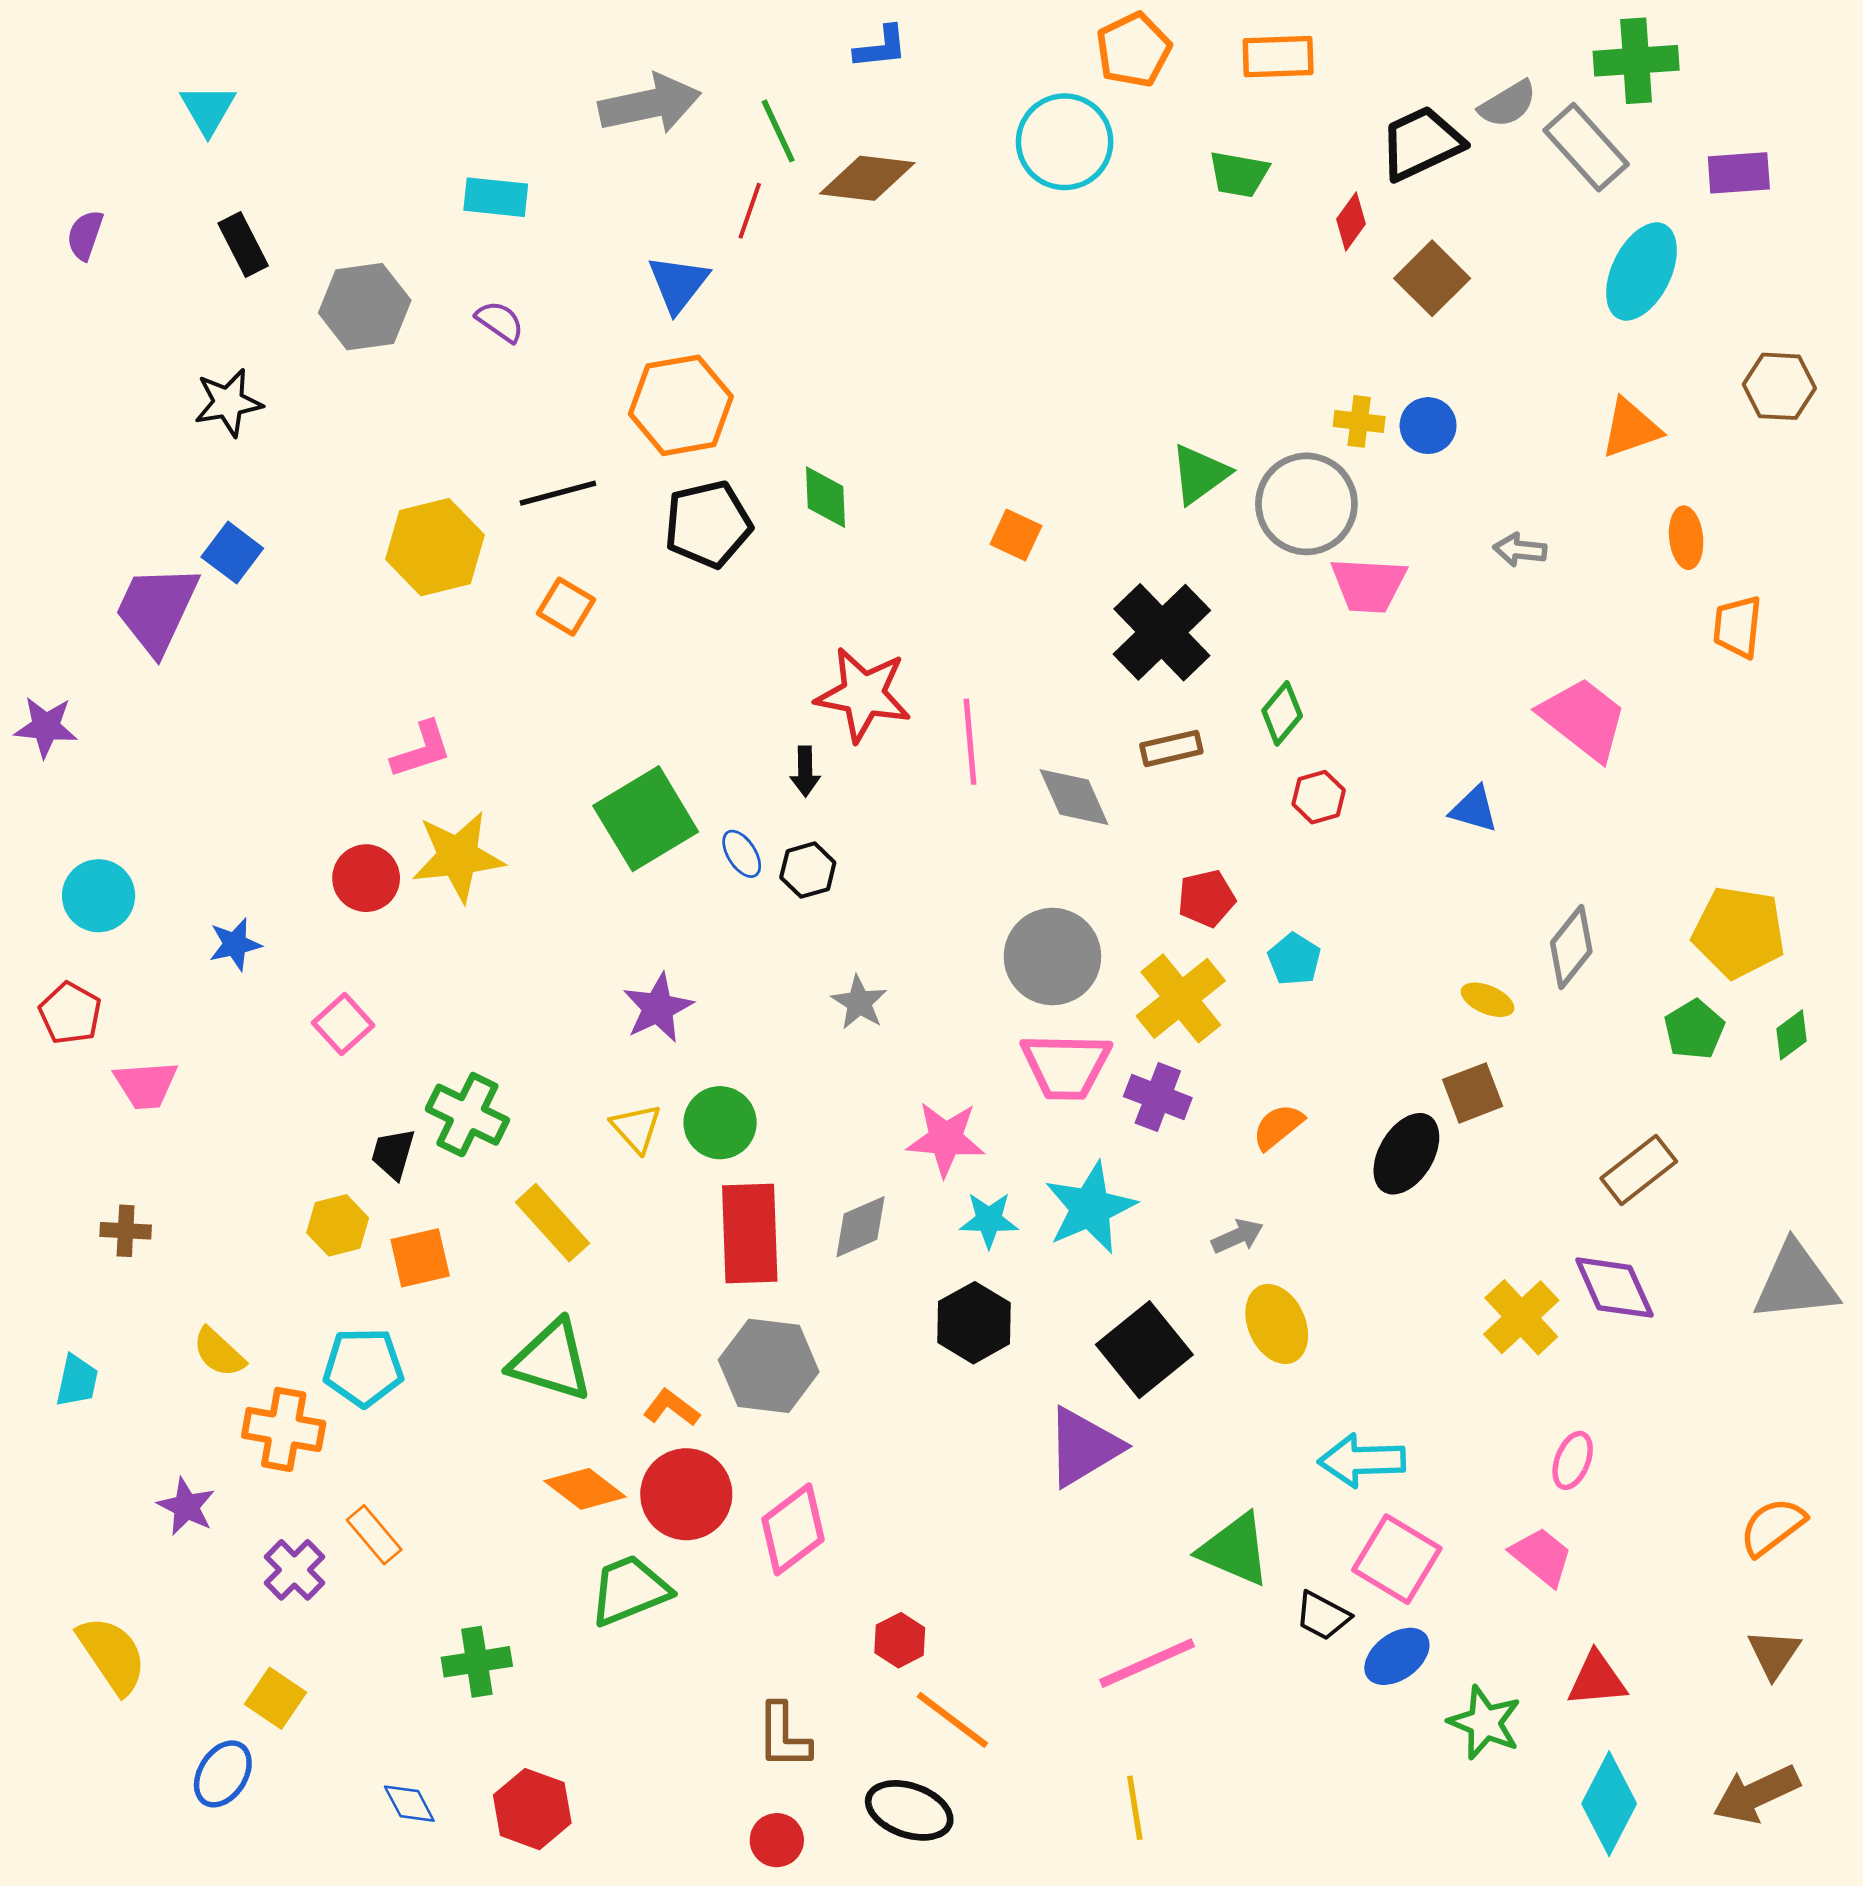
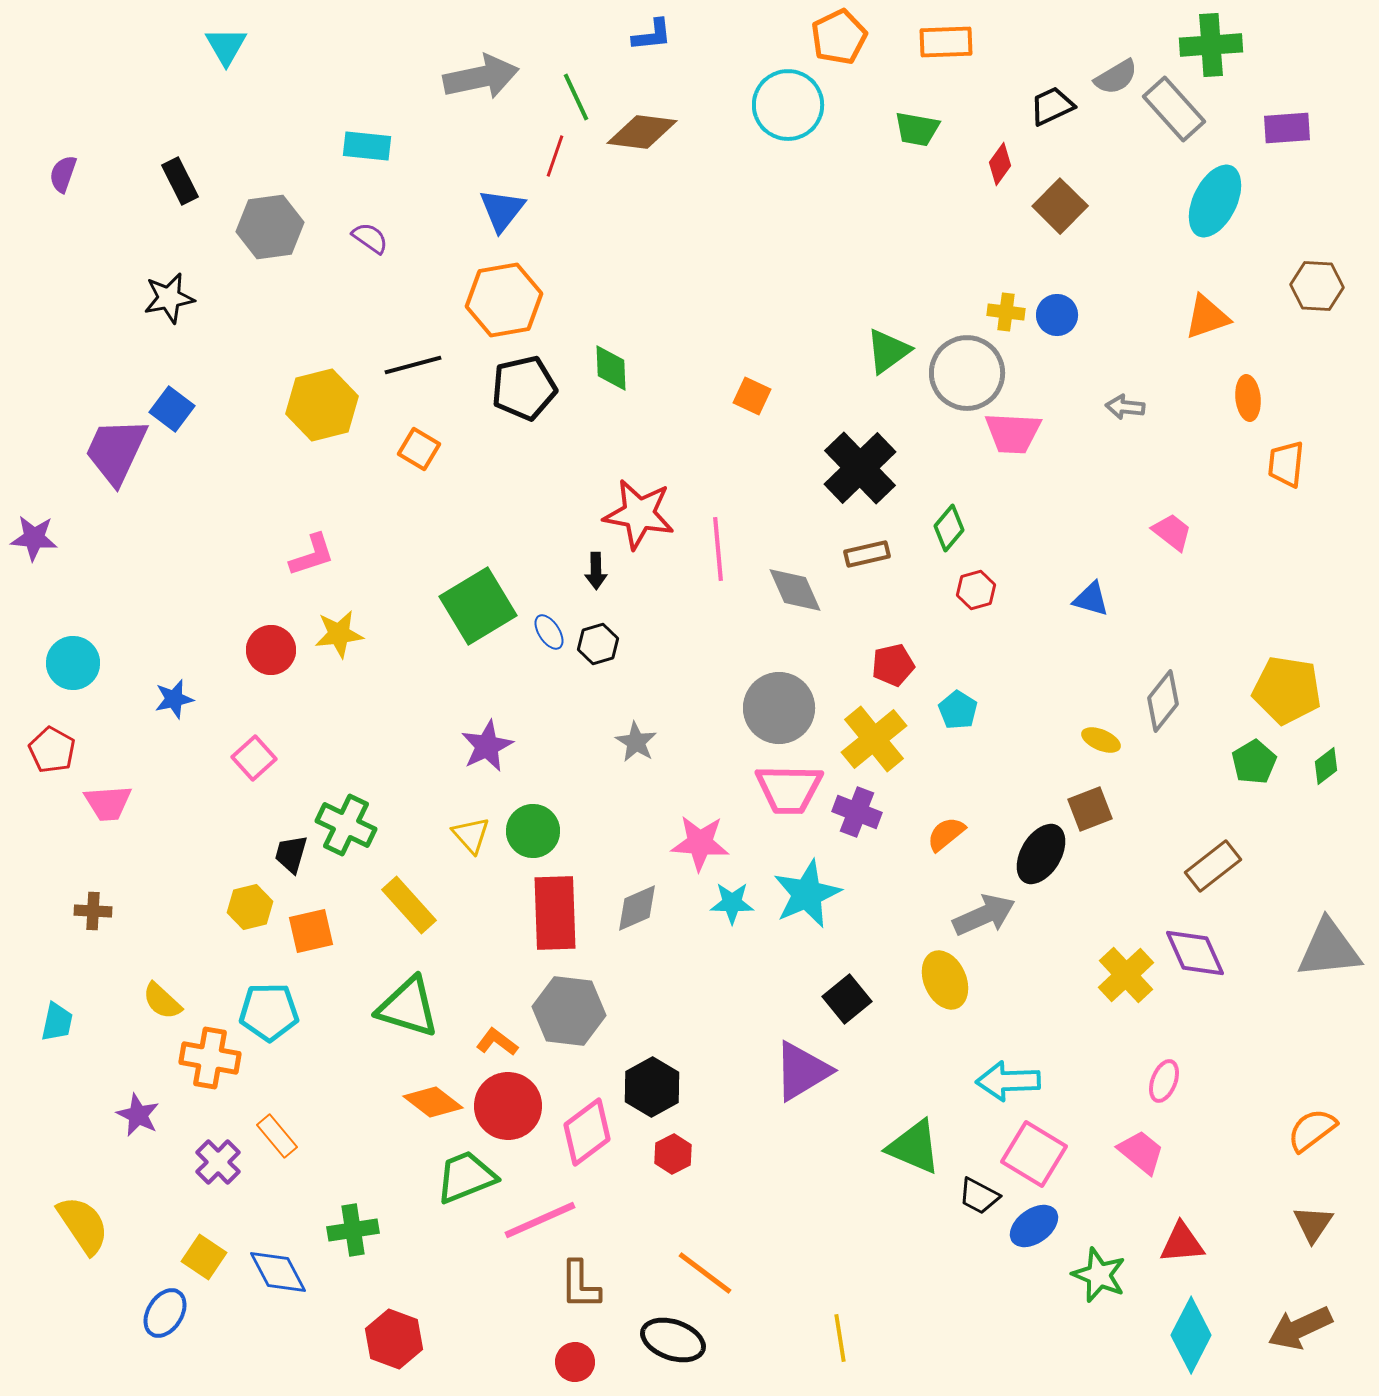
cyan triangle: (208, 109) -> (226, 46), moved
black trapezoid: (1421, 143) -> (1052, 106), size x0.7
pink trapezoid: (1583, 719) -> (1172, 532), size x0.6
yellow star: (458, 857) -> (339, 634), size x0.7
gray arrow: (1238, 1236) -> (984, 915), moved, size x1.6
black hexagon: (974, 1323) -> (652, 1087), moved
black square: (1144, 1350) -> (847, 999), size x0.7
red hexagon: (900, 1640) -> (673, 1154), moved
pink line: (1147, 1663) -> (540, 1220), moved
blue diamond: (409, 1804) -> (278, 1272), moved, size x1.5

